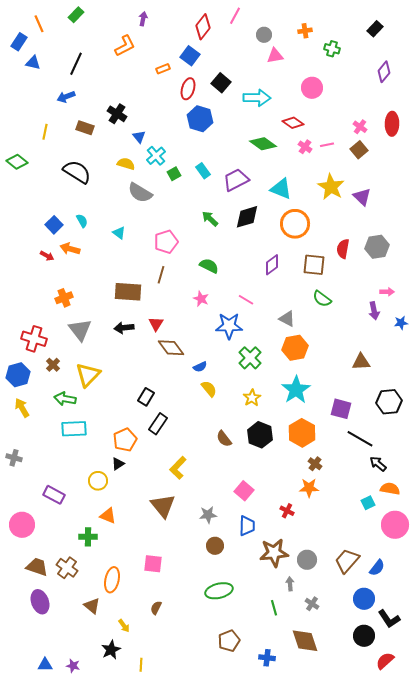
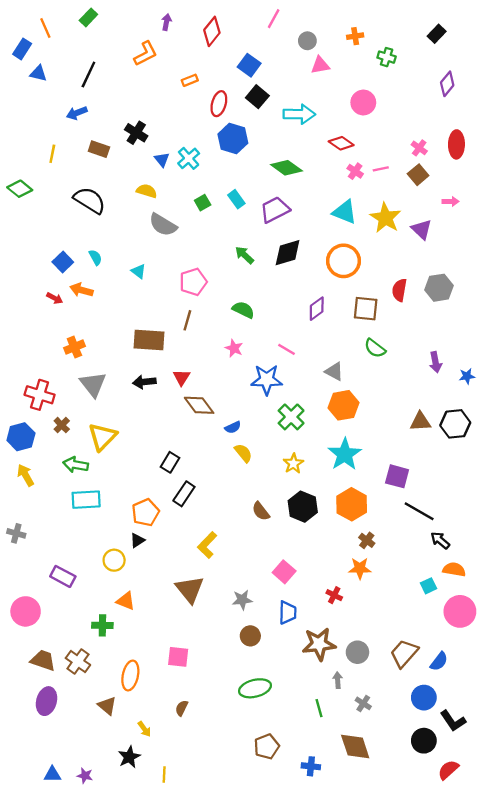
red diamond: (203, 27) -> (212, 31), moved
blue square: (190, 56) -> (249, 65), moved
green diamond: (263, 144) -> (286, 168), moved
cyan cross: (156, 156) -> (189, 158), moved
cyan triangle: (281, 189) -> (345, 212), moved
pink arrow: (387, 292) -> (451, 201), moved
black hexagon: (389, 402) -> (455, 424), moved
purple ellipse: (40, 602) -> (47, 701), turned 35

